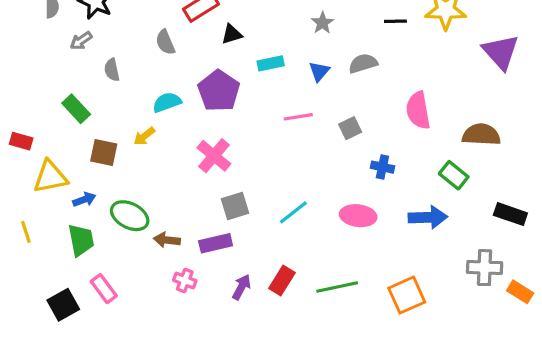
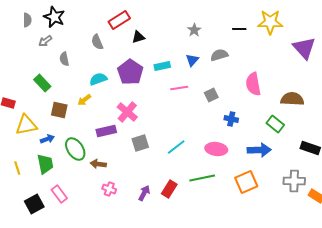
cyan rectangle: (271, 63) -> (162, 66), moved
green ellipse: (130, 216) -> (75, 149), turned 30
yellow line: (26, 232) -> (17, 168), moved
purple rectangle: (216, 243) -> (106, 131), moved
green line: (337, 287) -> (202, 178), moved
orange square: (407, 295) -> (246, 182), moved

